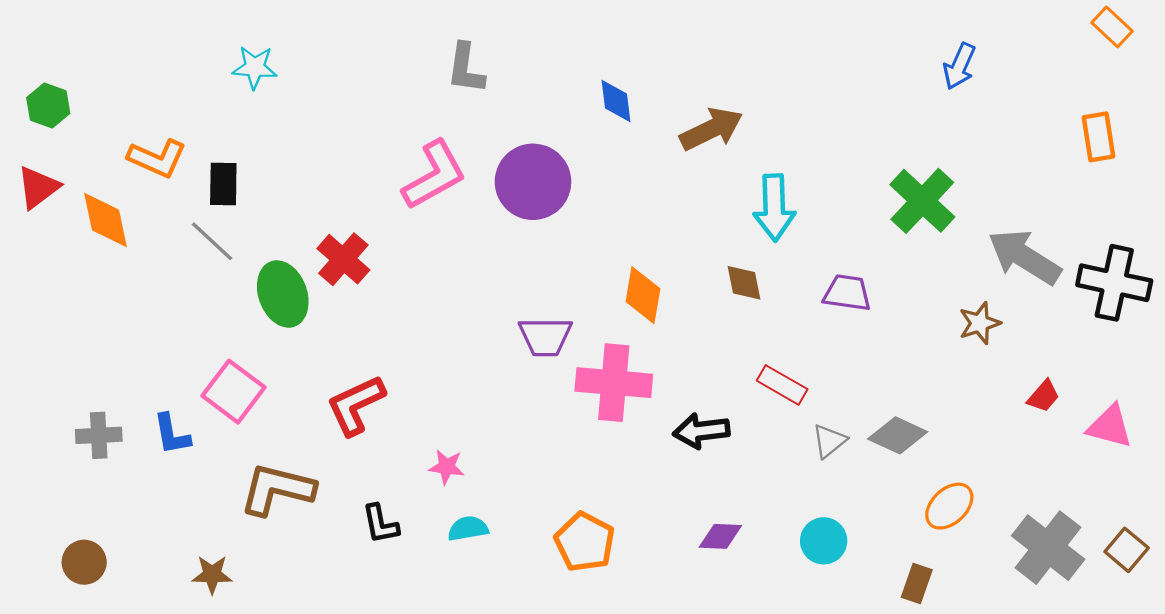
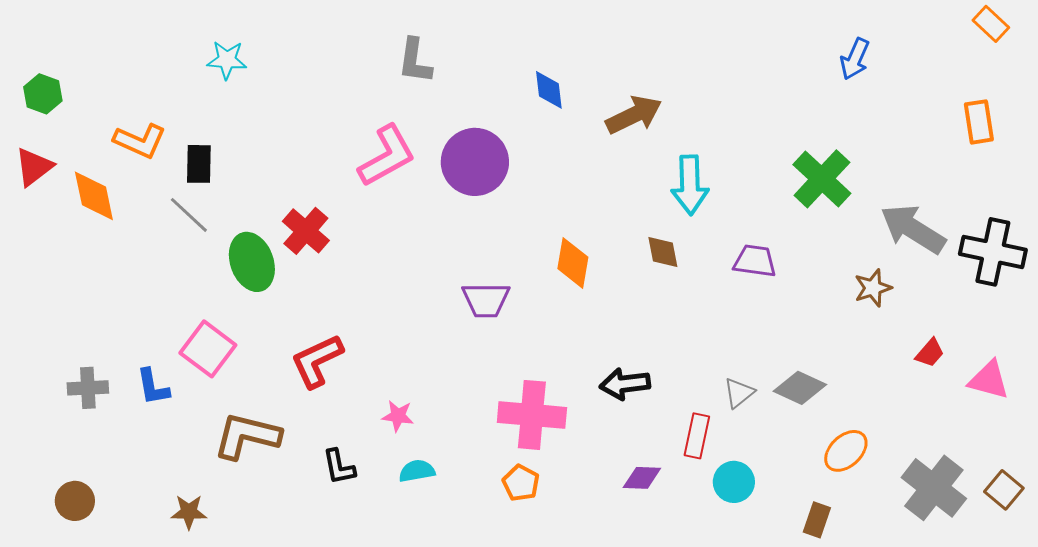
pink cross: (614, 383) -> (532, 415), moved
red rectangle: (782, 385) -> (697, 436), moved, turned 72
orange pentagon: (585, 542) -> (521, 483), size x0.7

